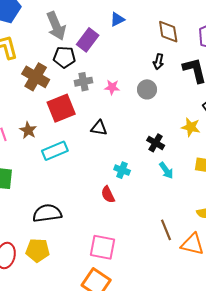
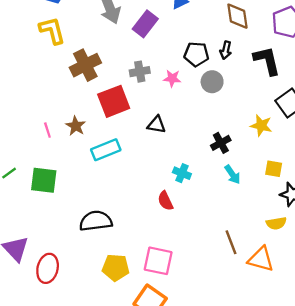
black pentagon: (64, 57) -> (196, 54), moved
brown cross: (36, 77) -> (85, 65), turned 32
black cross: (156, 143) -> (221, 143), turned 30
yellow pentagon: (38, 250) -> (116, 268), moved

